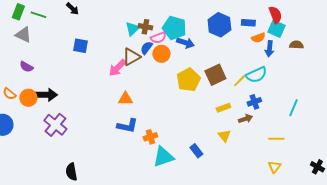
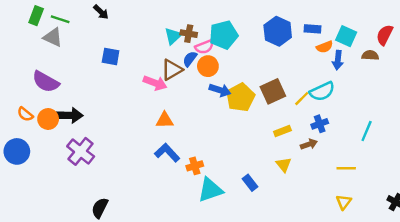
red semicircle: (275, 15) -> (385, 35), moved, turned -132
cyan pentagon: (174, 28) -> (224, 35), turned -30
gray triangle: (23, 35) -> (53, 37), moved
blue arrow: (185, 43) -> (220, 90), moved
purple semicircle: (26, 67) -> (46, 82), size x1.6
pink arrow: (117, 68) -> (155, 83), turned -114
blue L-shape: (127, 126) -> (167, 153), turned -145
black semicircle: (71, 172) -> (100, 208), turned 36

